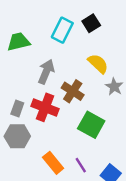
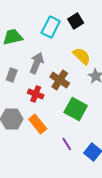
red cross: (45, 107) -> (36, 94), size x0.7
gray rectangle: (17, 109) -> (12, 75), moved
orange rectangle: (53, 163) -> (38, 124), moved

